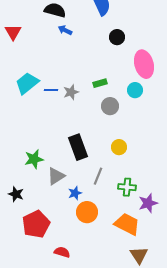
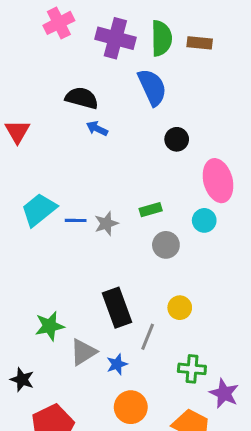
gray line: (98, 176) -> (148, 337), moved
blue star: (75, 193) -> (117, 364), moved
purple star: (148, 203) -> (224, 393), turned -30

